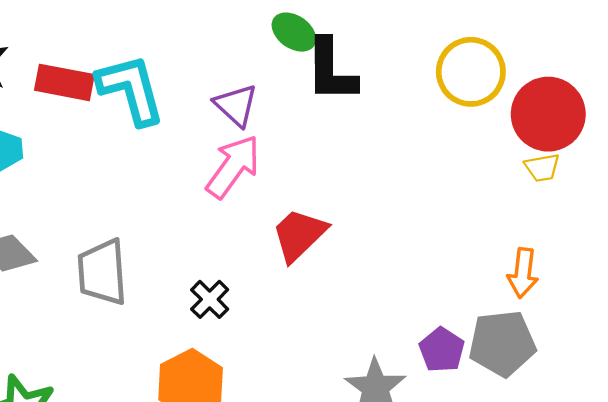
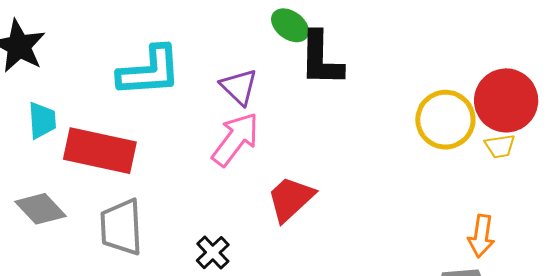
yellow circle: (471, 72) -> (445, 120), moved
red rectangle: (64, 82) -> (100, 151), moved, size x1.4
cyan L-shape: (131, 89) -> (149, 71), turned 100

